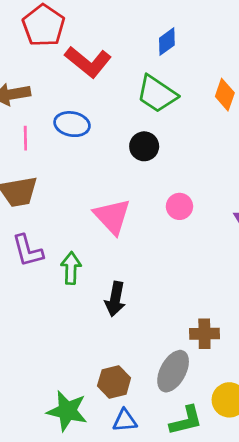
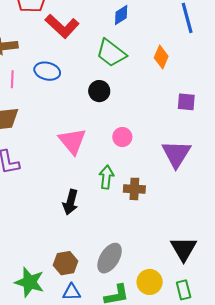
green arrow: (71, 268) -> (106, 177), moved
brown cross: (204, 334) -> (134, 189), moved

